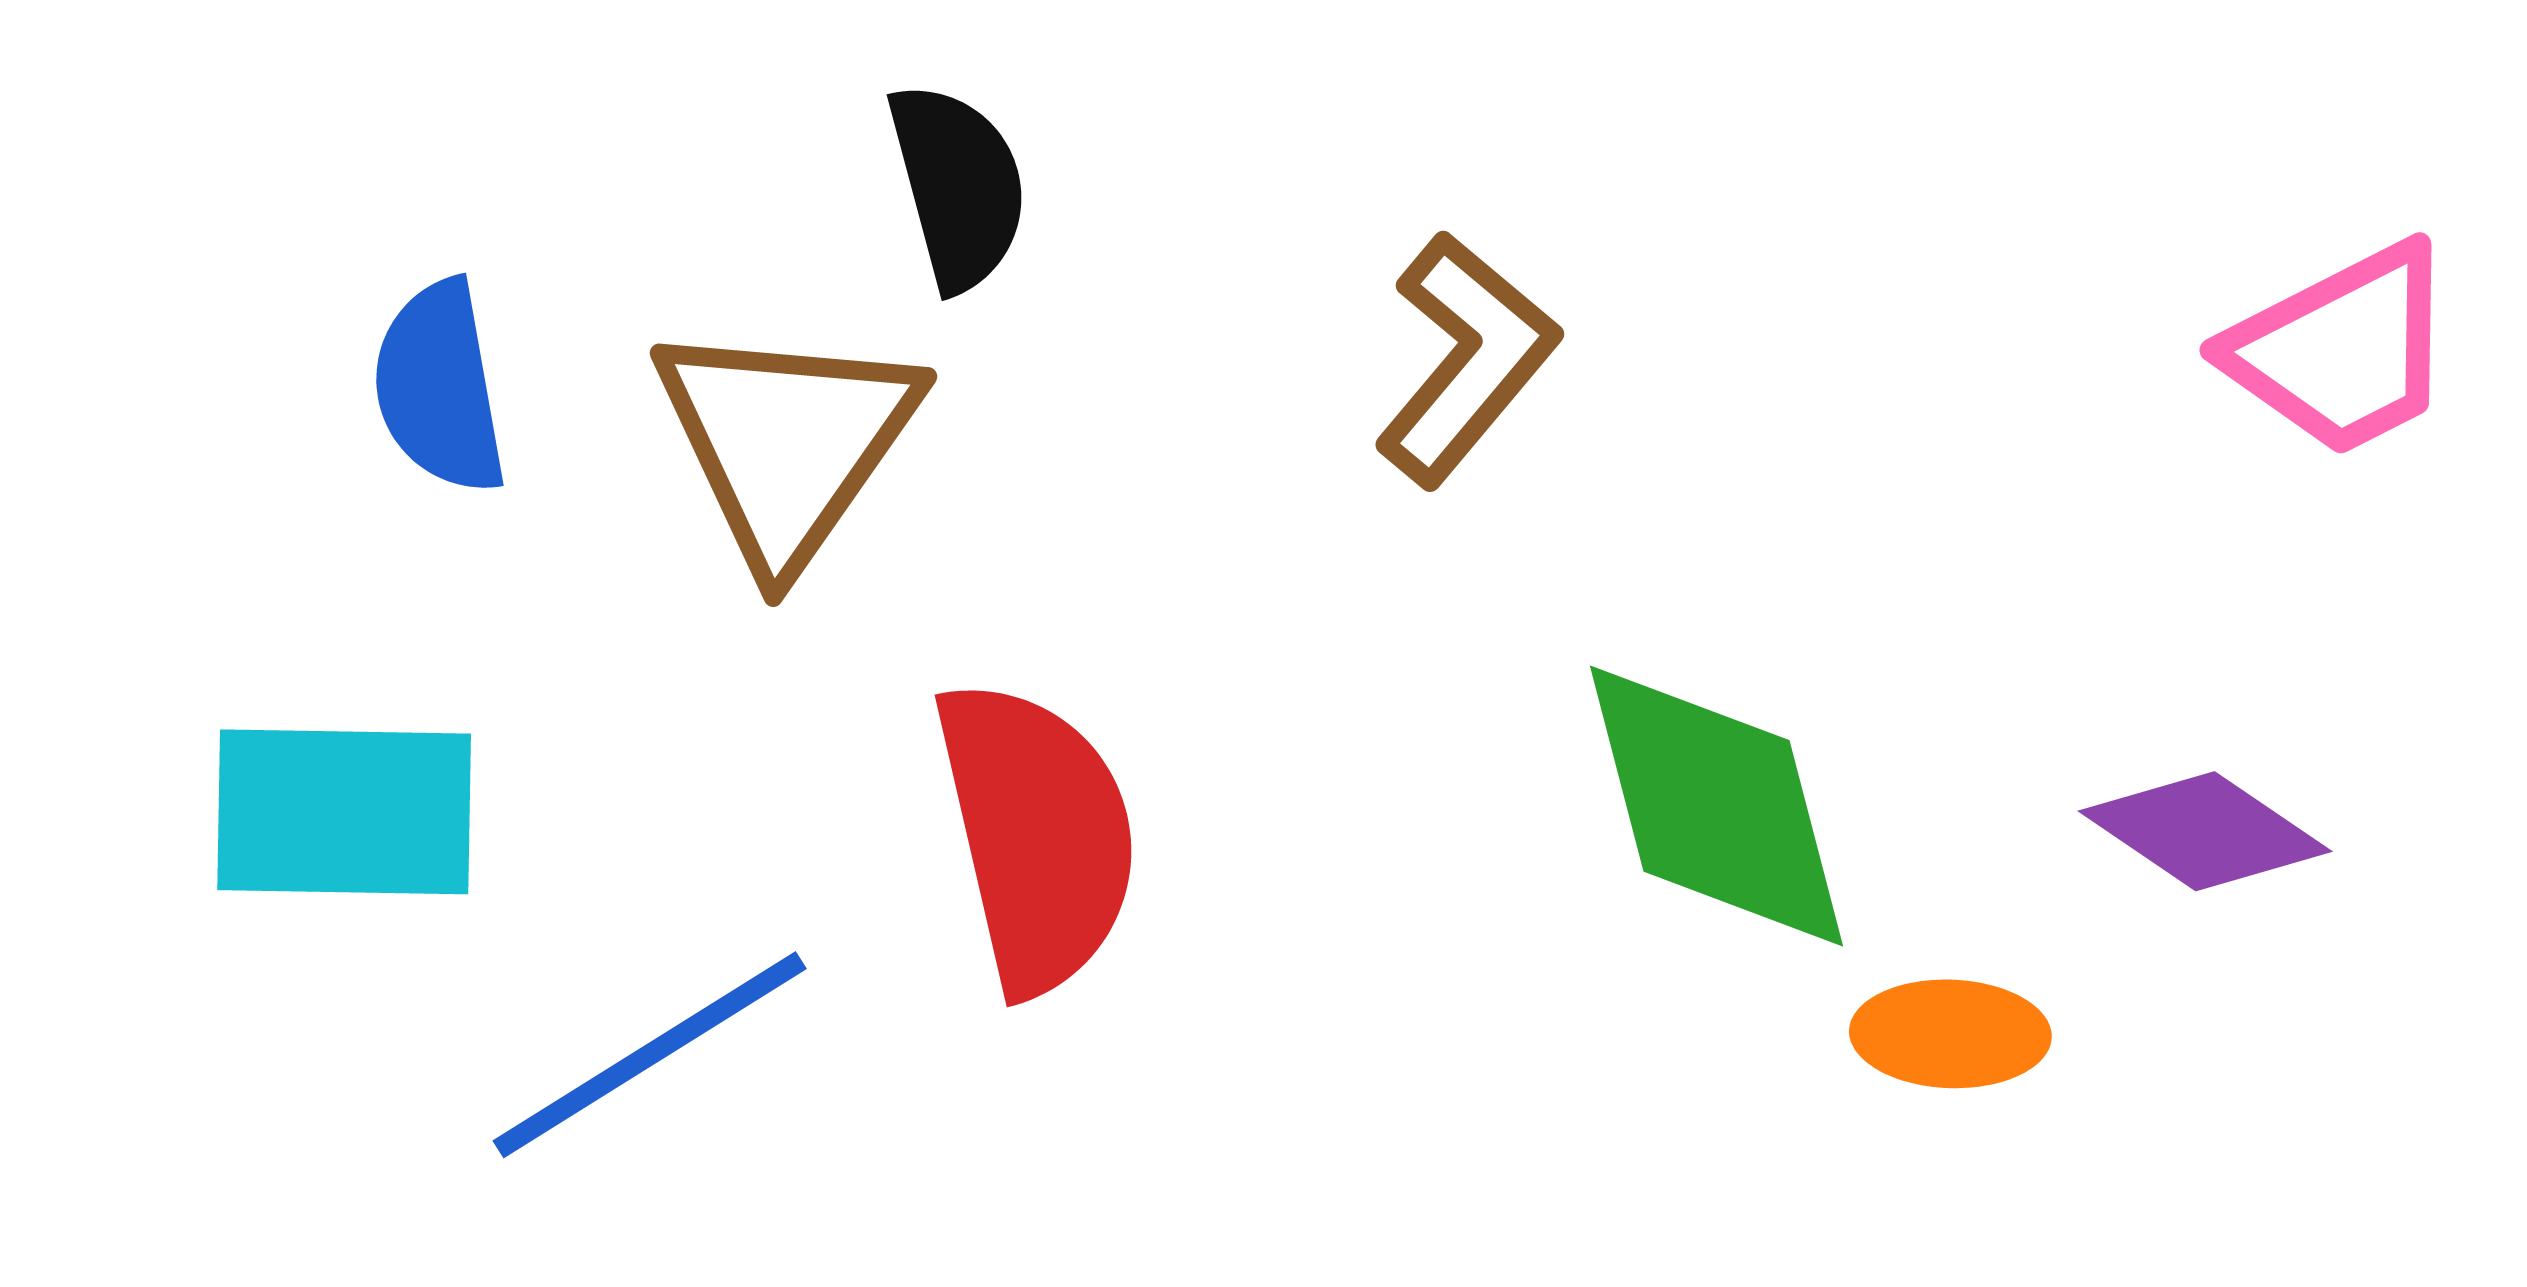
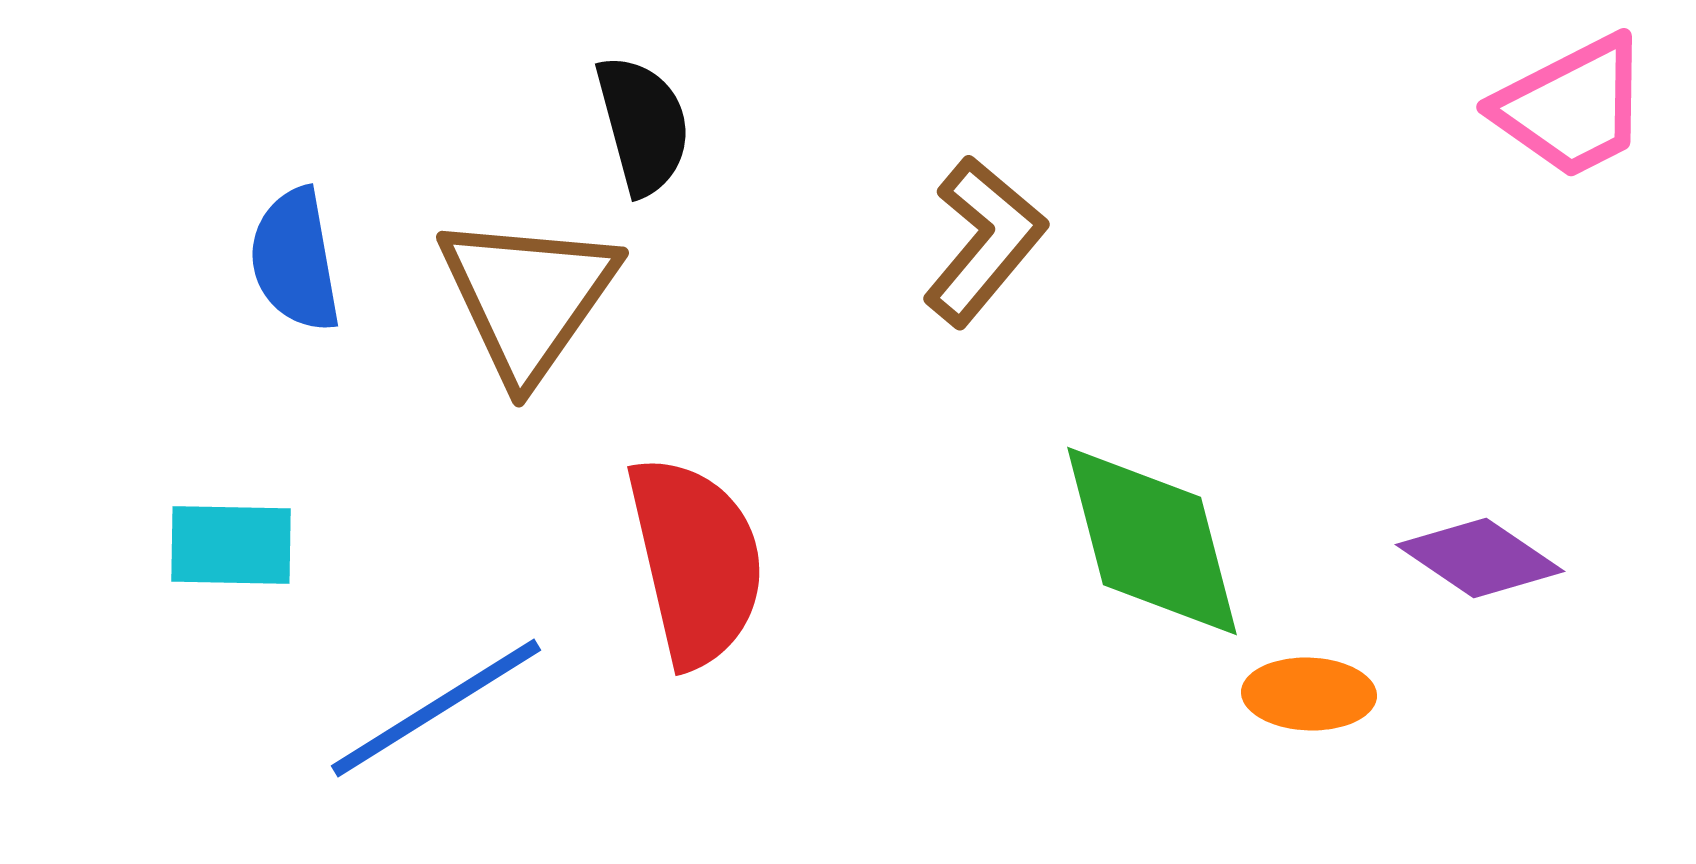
pink trapezoid: (2342, 350) -> (1572, 107), moved
cyan rectangle: (344, 812) -> (231, 545), size x0.7

